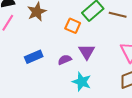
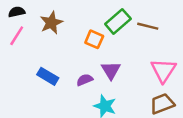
blue rectangle: (34, 57) -> (48, 76), turned 54

